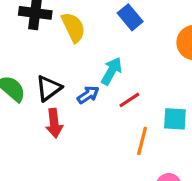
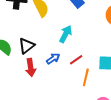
blue arrow: (88, 95) -> (53, 59), moved
red line: (129, 100) -> (76, 60), moved

